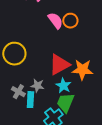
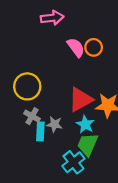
gray cross: (18, 92) -> (32, 116), moved
cyan rectangle: (30, 100) -> (40, 131), moved

